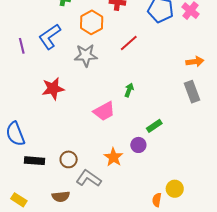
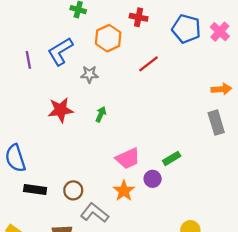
gray star: (86, 55) -> (89, 74), moved, size x0.7
green arrow: (129, 90) -> (101, 114), moved
pink trapezoid: (104, 111) -> (128, 158), moved

